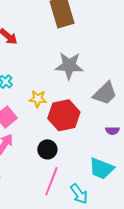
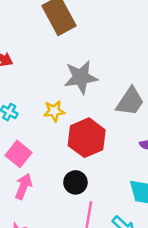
yellow star: (38, 99) -> (54, 111), moved

